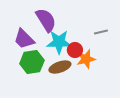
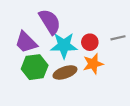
gray line: (101, 32) -> (118, 38), moved
red circle: (75, 50) -> (90, 42), moved

